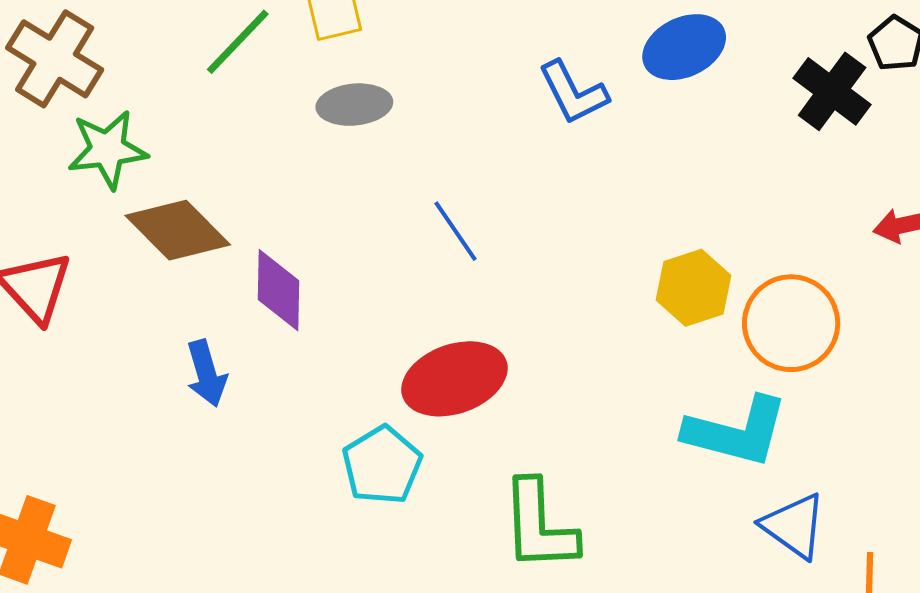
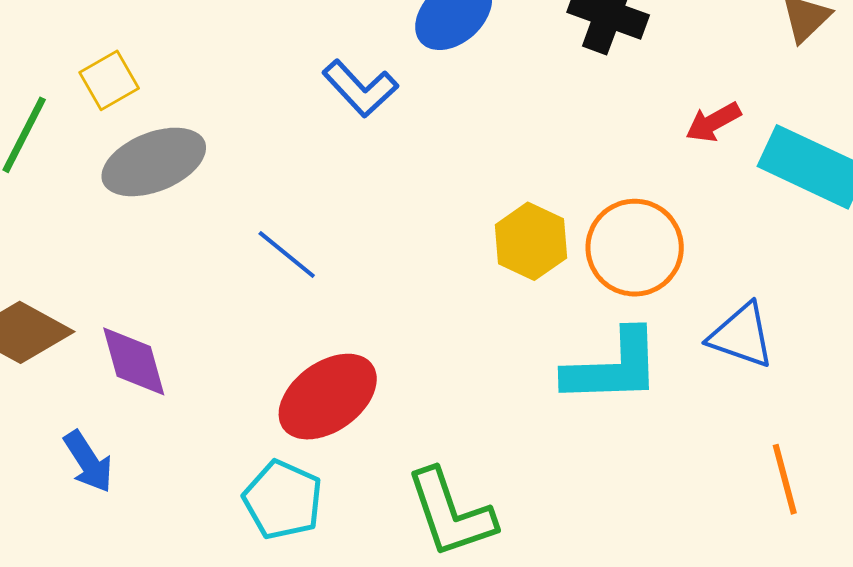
gray ellipse: (354, 105) -> (154, 162), size x1.4
blue triangle: (794, 526) -> (741, 336), moved

